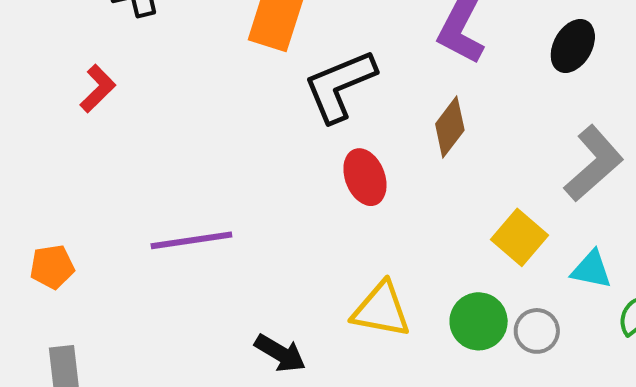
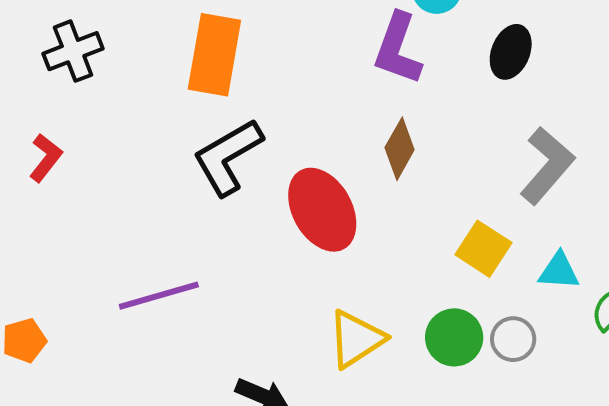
black L-shape: (340, 86) -> (228, 157), moved
red ellipse: (365, 177) -> (322, 210), size x1.5
yellow triangle: (381, 310) -> (356, 339), turned -36

